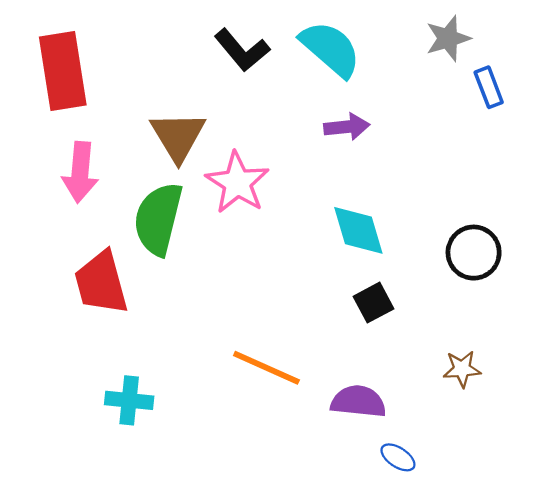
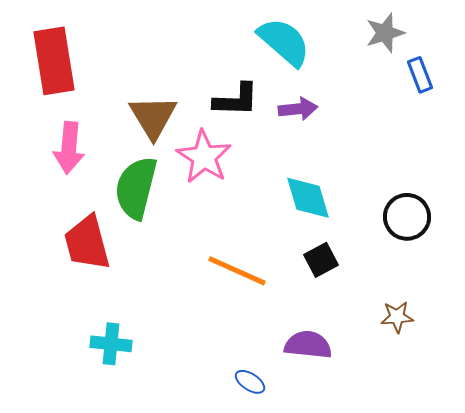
black L-shape: (242, 50) -> (236, 100), moved, turned -48
orange line: (266, 368) -> (237, 271), moved
blue ellipse: (398, 457) -> (250, 382), moved

